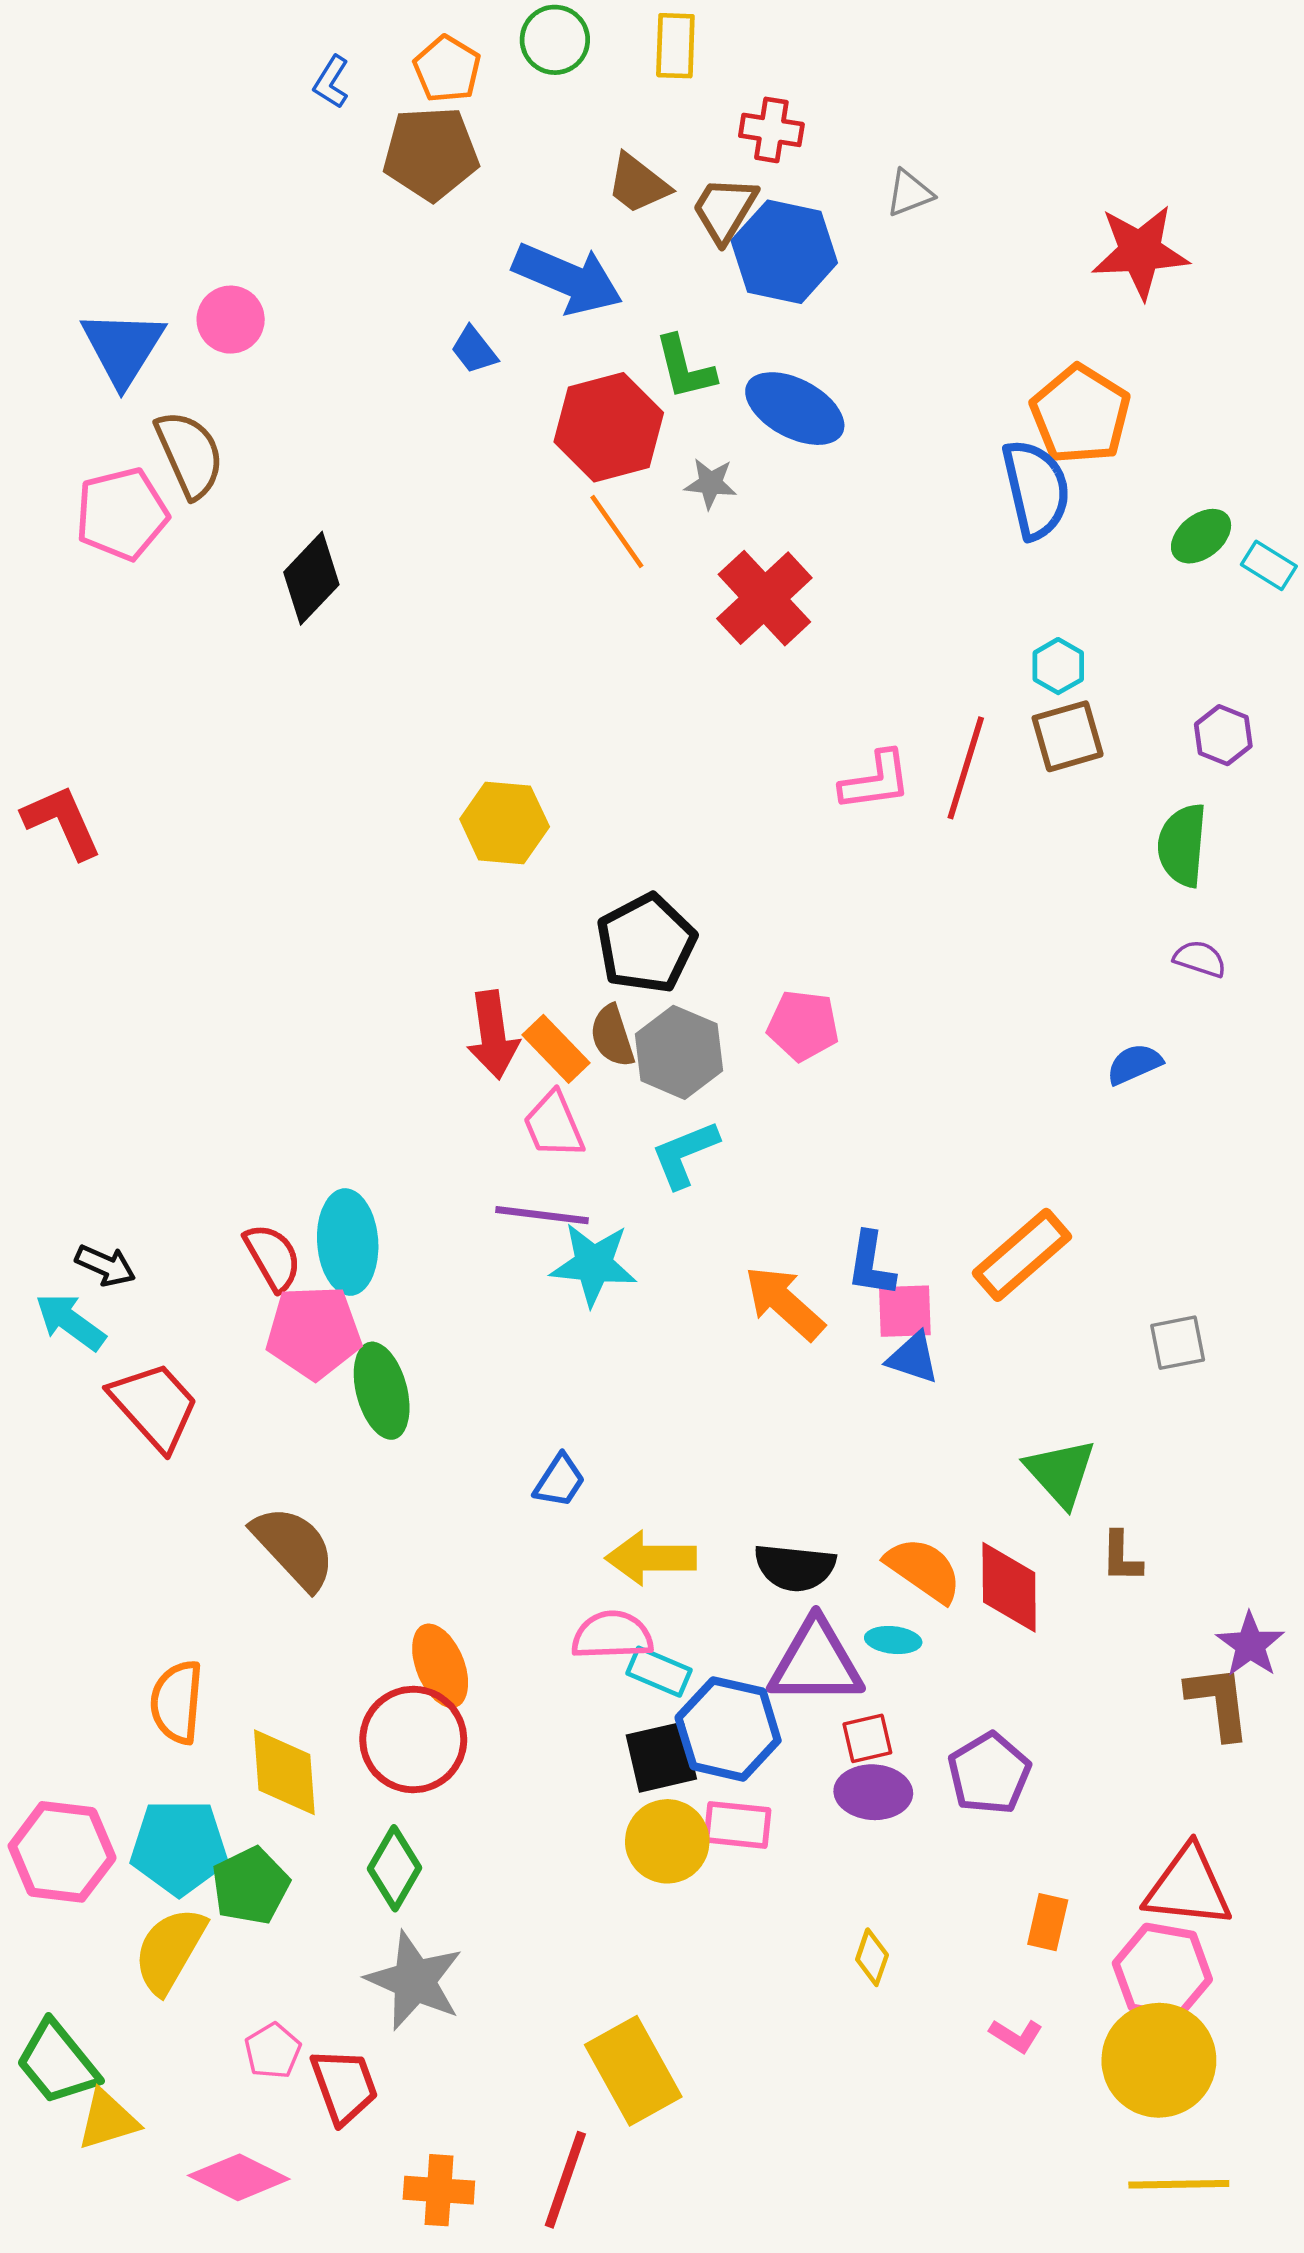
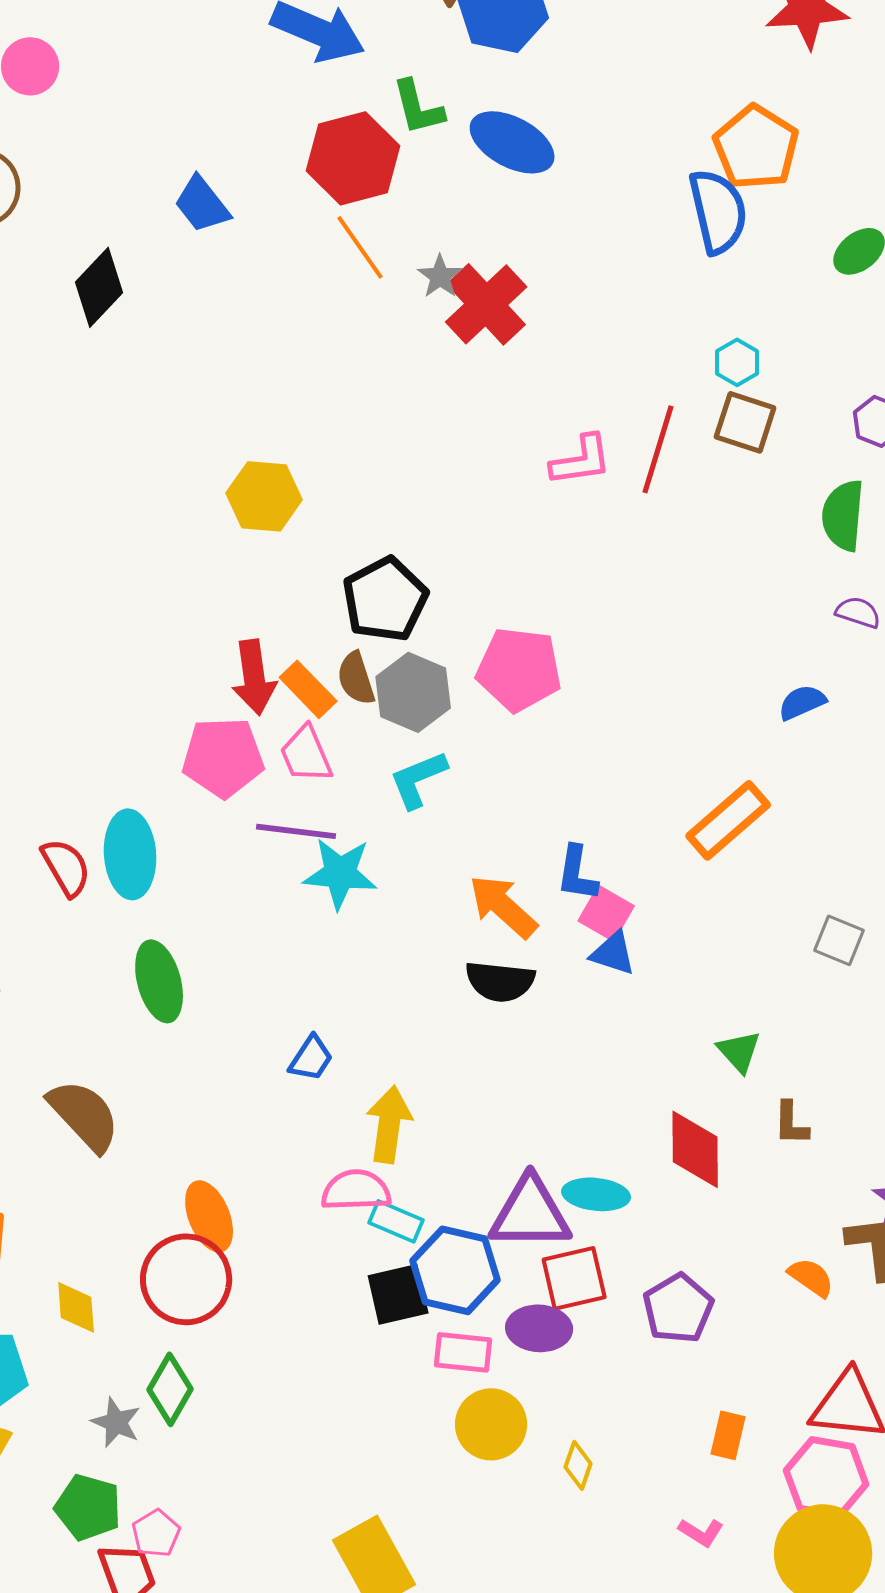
blue trapezoid: (474, 350) -> (202, 204), moved, size x1.4
gray star: (711, 483) -> (440, 276), moved, turned 30
brown square: (1068, 736) -> (745, 422), turned 34
pink pentagon: (803, 1025) -> (519, 669), size x1.4
orange rectangle: (1022, 1255) -> (728, 820), moved
pink square: (905, 1311) -> (606, 913), turned 32
pink pentagon: (314, 1332) -> (223, 757), moved
gray square: (1178, 1343) -> (839, 940), turned 33
green triangle: (1061, 1473) -> (739, 1051), size x0.7
yellow arrow: (651, 1558) -> (389, 1124), turned 98
black semicircle: (795, 1567) -> (500, 981), moved
orange semicircle: (924, 1570) -> (811, 1277), moved, size x0.7
cyan ellipse: (893, 1640) -> (596, 1194), size x1.4
red square: (867, 1738) -> (574, 1278), size x1.5
yellow diamond: (284, 1772) -> (76, 1307), size x0.7
purple ellipse: (873, 1792) -> (539, 1328), moved
yellow circle: (667, 1841) -> (491, 1424), moved
green pentagon: (251, 1886) -> (88, 1507), moved, turned -30
gray star: (414, 1981) -> (116, 1422), moved, size x0.6
pink pentagon: (273, 2051) -> (156, 1533), moved

